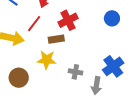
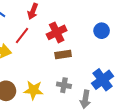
brown rectangle: (56, 39) -> (63, 55), moved
yellow star: (47, 60) -> (34, 90), moved

